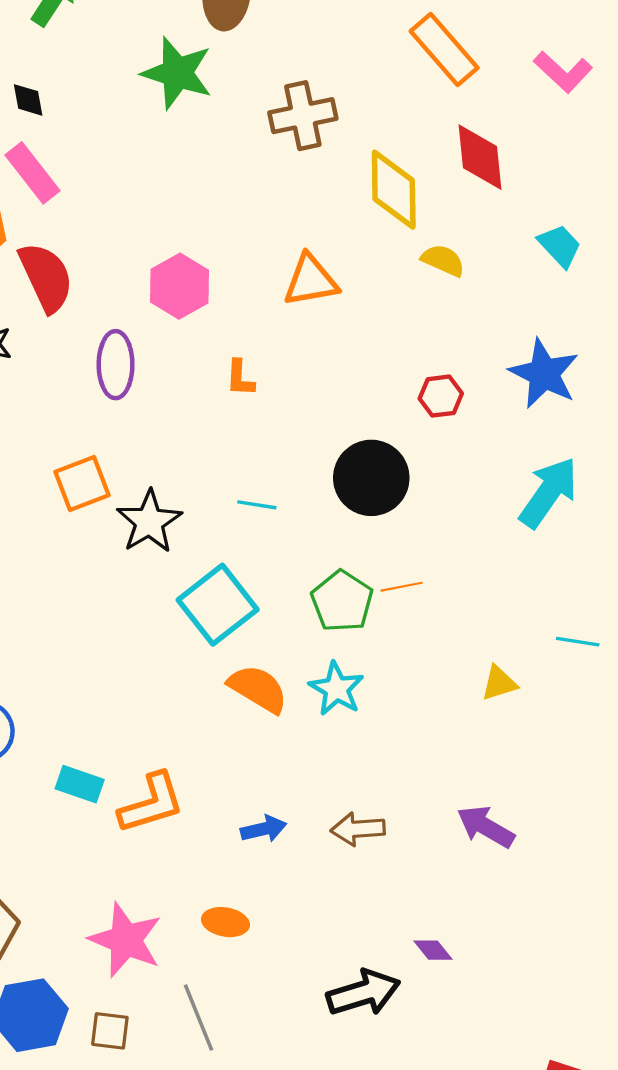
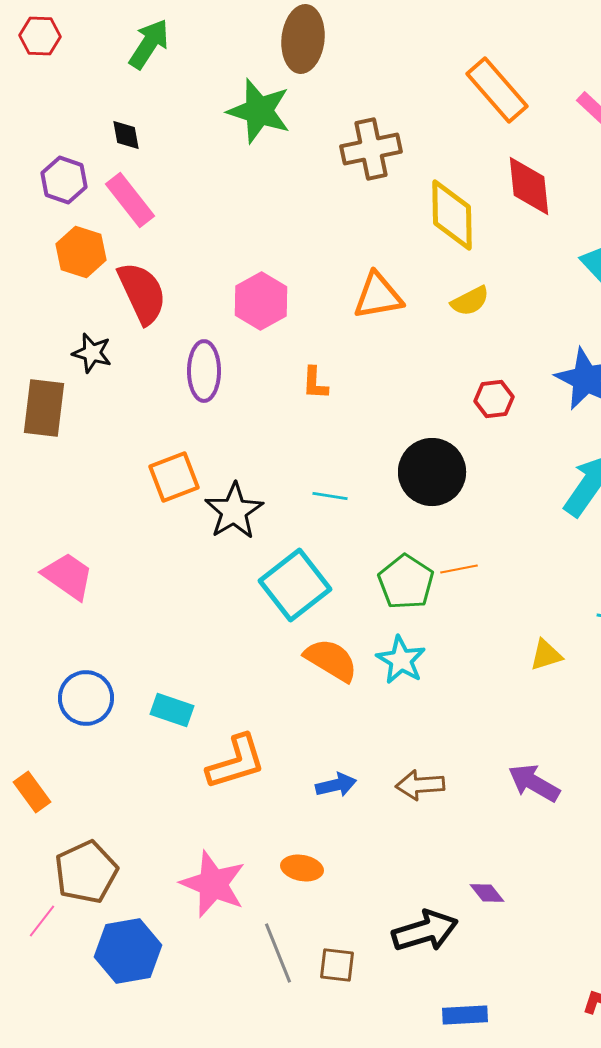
yellow semicircle: (443, 260) -> (470, 301), moved, turned 129
cyan rectangle: (80, 784) -> (172, 710), moved
brown square: (110, 1031) -> (337, 965), moved

